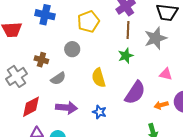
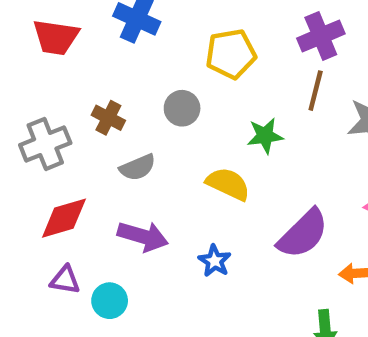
green star: (126, 56) -> (265, 136), moved
yellow semicircle: (99, 78) -> (228, 184), turned 120

